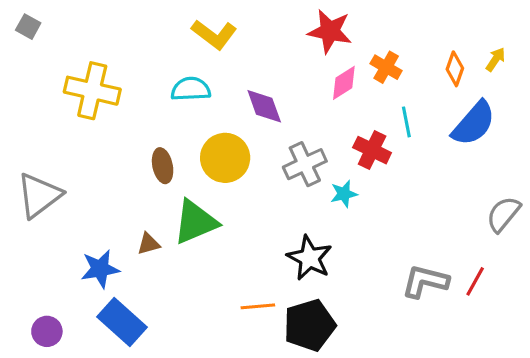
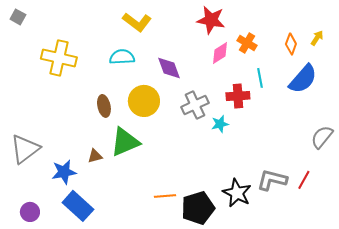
red cross: (372, 150) -> (238, 96), turned -30
gray triangle: (39, 195) -> (25, 149), moved
black star: (310, 258) -> (237, 193), moved

